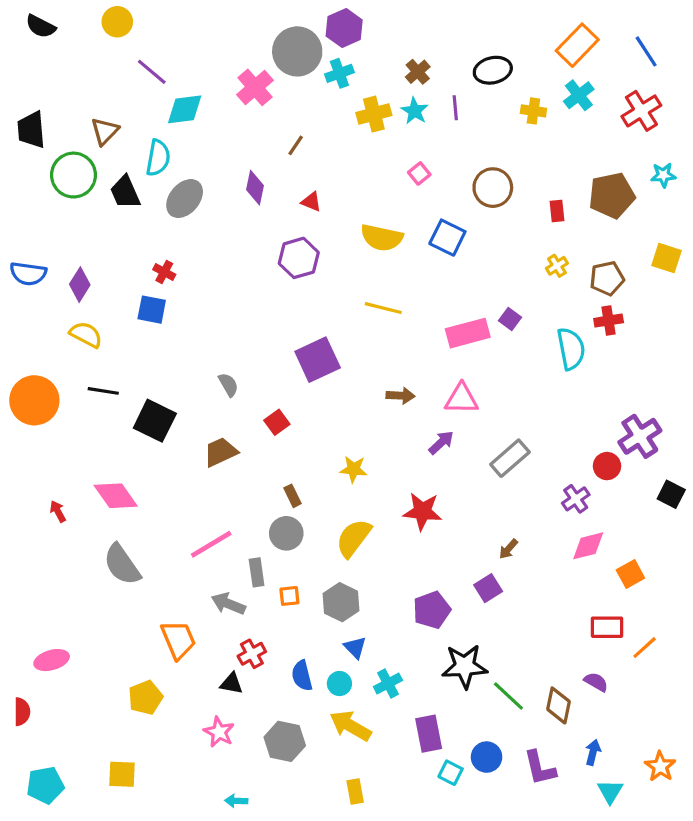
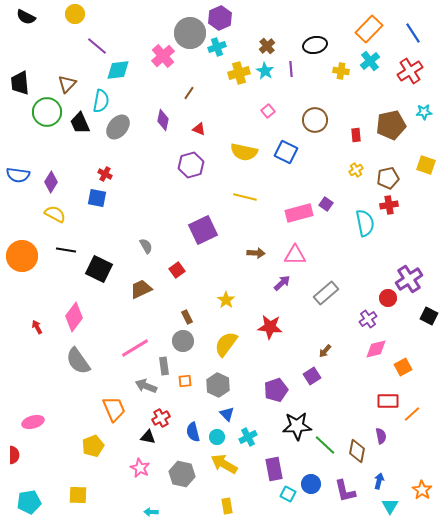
yellow star: (354, 469) -> (226, 300), turned 30
pink diamond: (116, 496) -> (74, 317), turned 72
purple semicircle: (596, 682) -> (381, 436), turned 49

